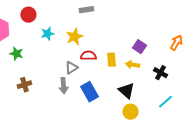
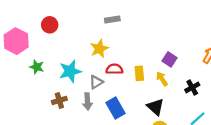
cyan star: (47, 34) -> (70, 71), moved, size x1.5
yellow arrow: (132, 65) -> (162, 79), turned 48
black cross: (160, 73) -> (192, 87), turned 32
brown cross: (24, 85) -> (59, 100), moved

